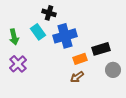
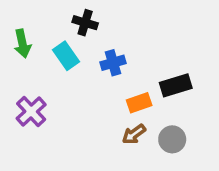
blue cross: (65, 36) -> (113, 63), size x0.6
green arrow: (14, 37) -> (22, 44), moved
gray circle: (113, 70) -> (172, 139), moved

